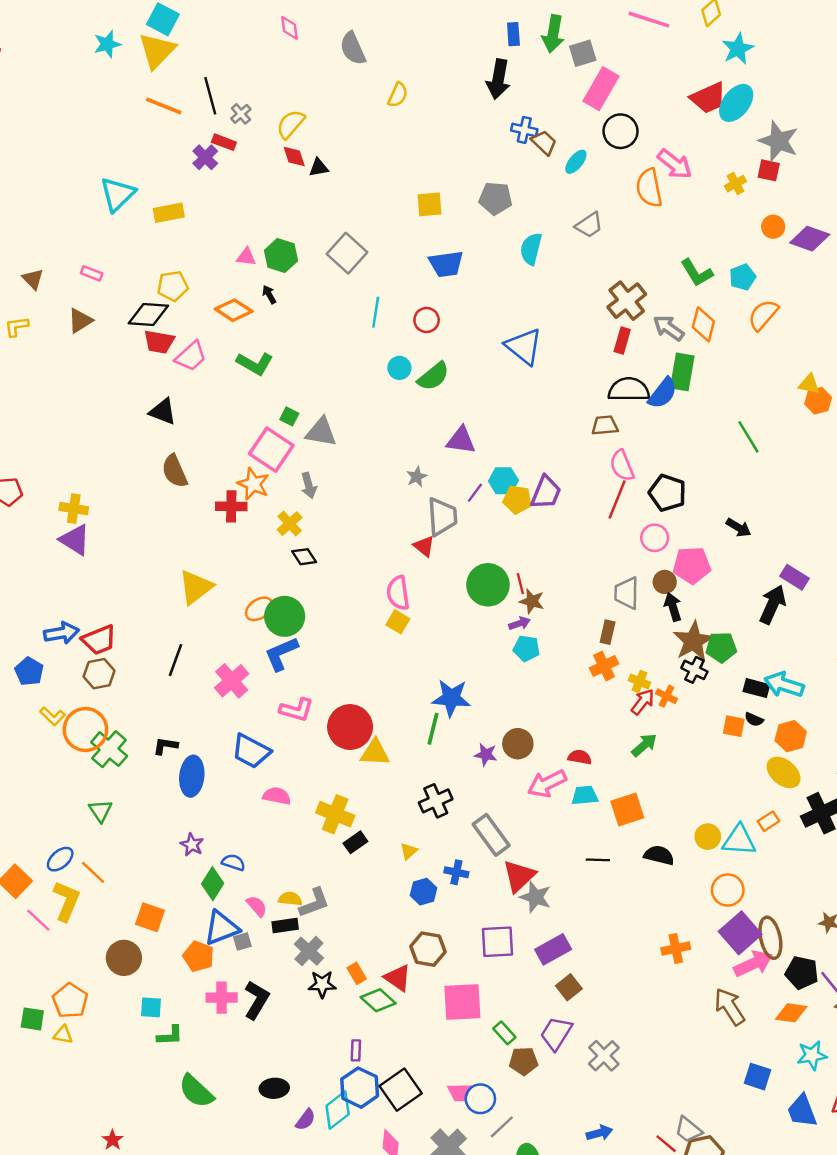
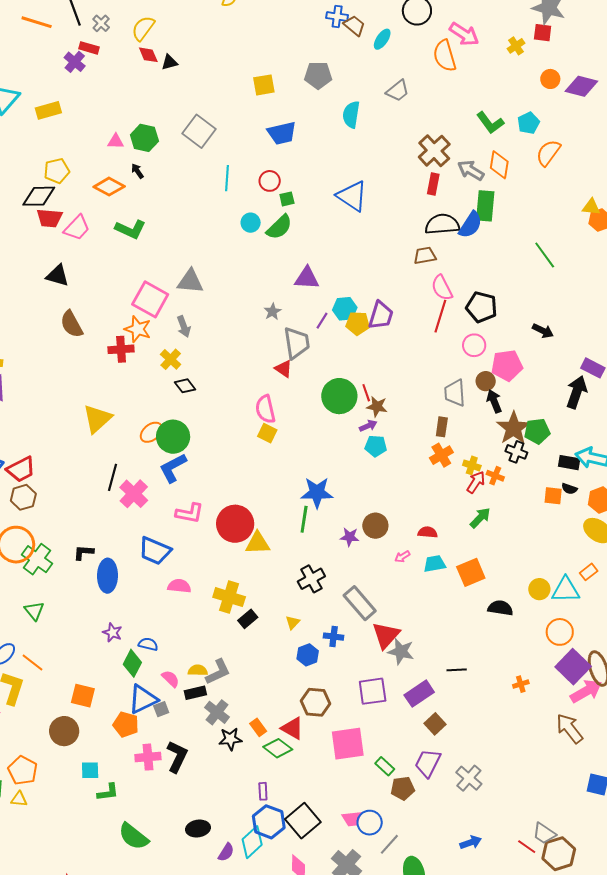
green square: (289, 416) -> (287, 199), moved, turned -35
black line: (176, 660) -> (113, 477), moved
pink arrow: (547, 784) -> (402, 557), size x0.5
black line: (598, 860) -> (457, 670), moved
orange cross: (676, 948) -> (521, 684), size x0.7

